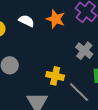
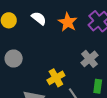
yellow cross: (55, 76) -> (56, 78), turned 36

